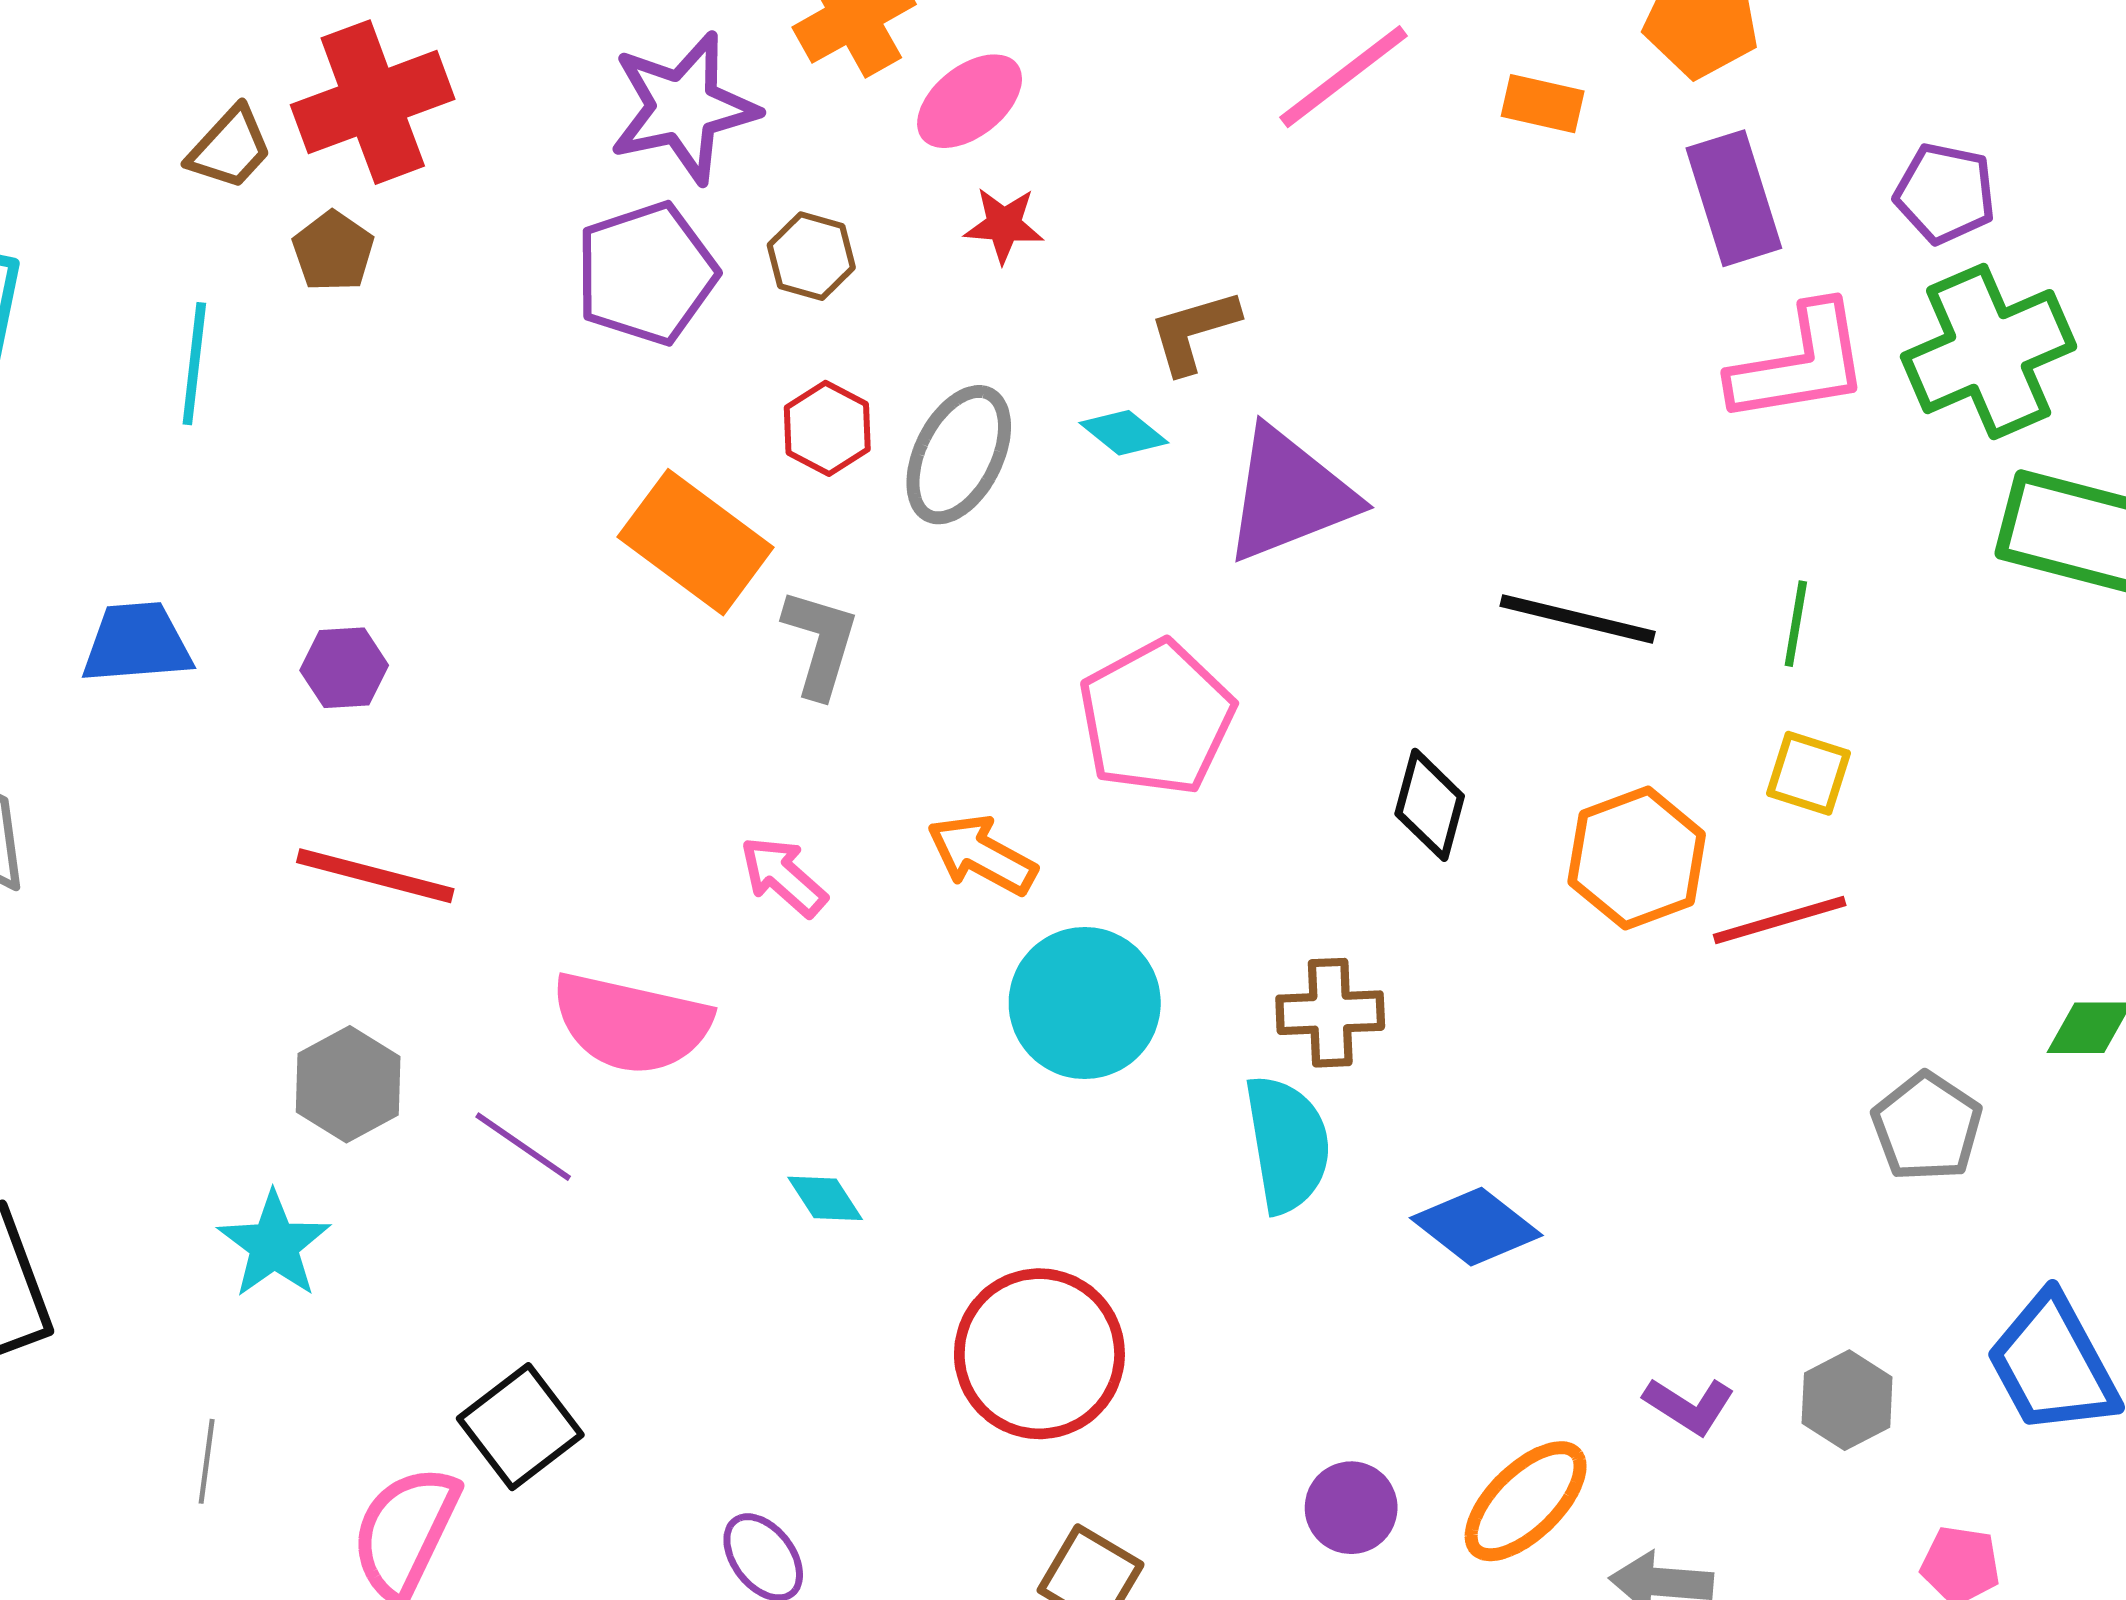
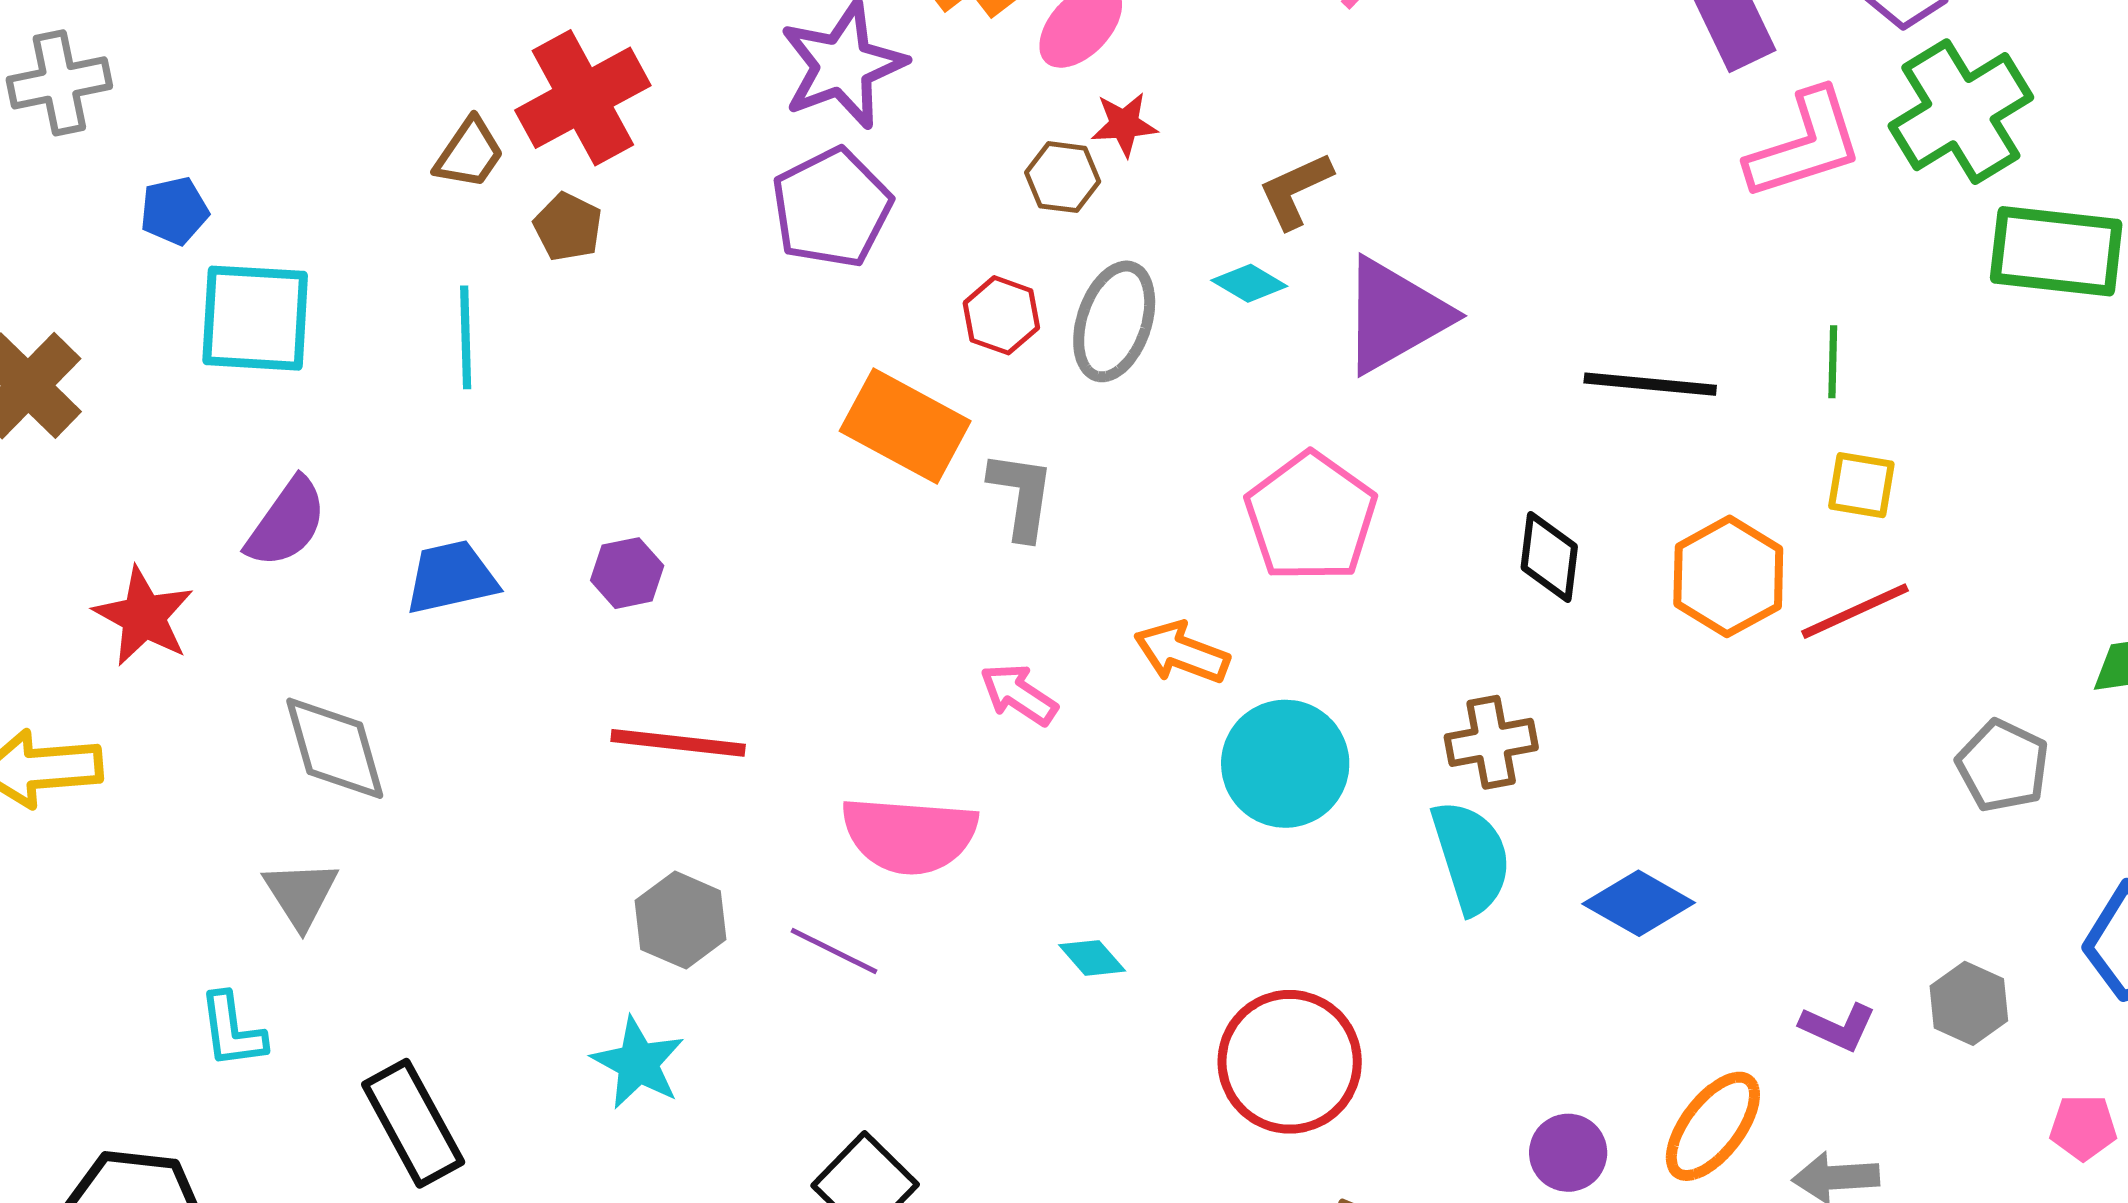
brown hexagon: (811, 256) -> (1063, 177), moved

